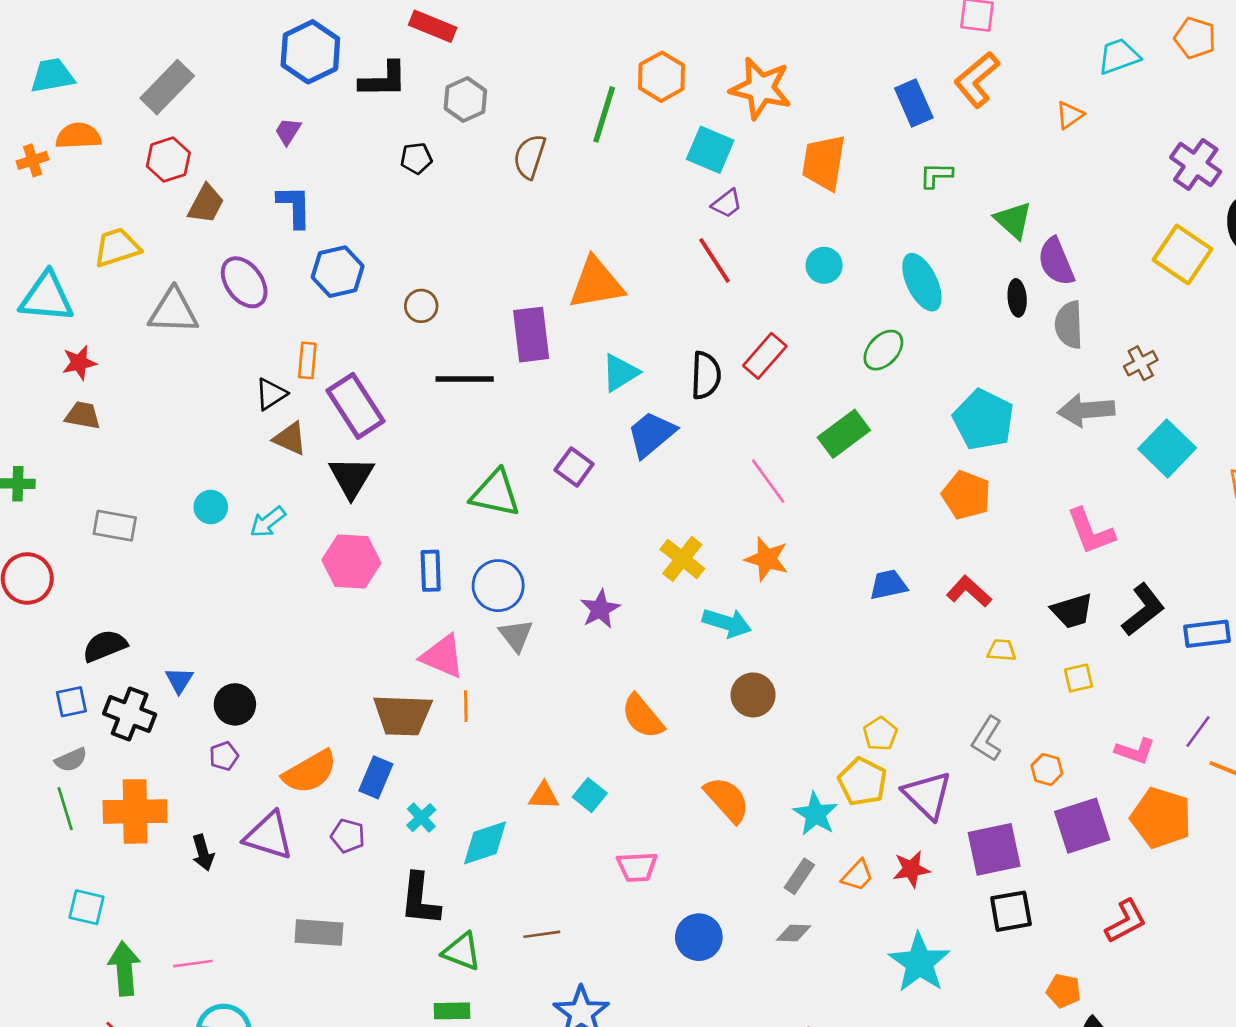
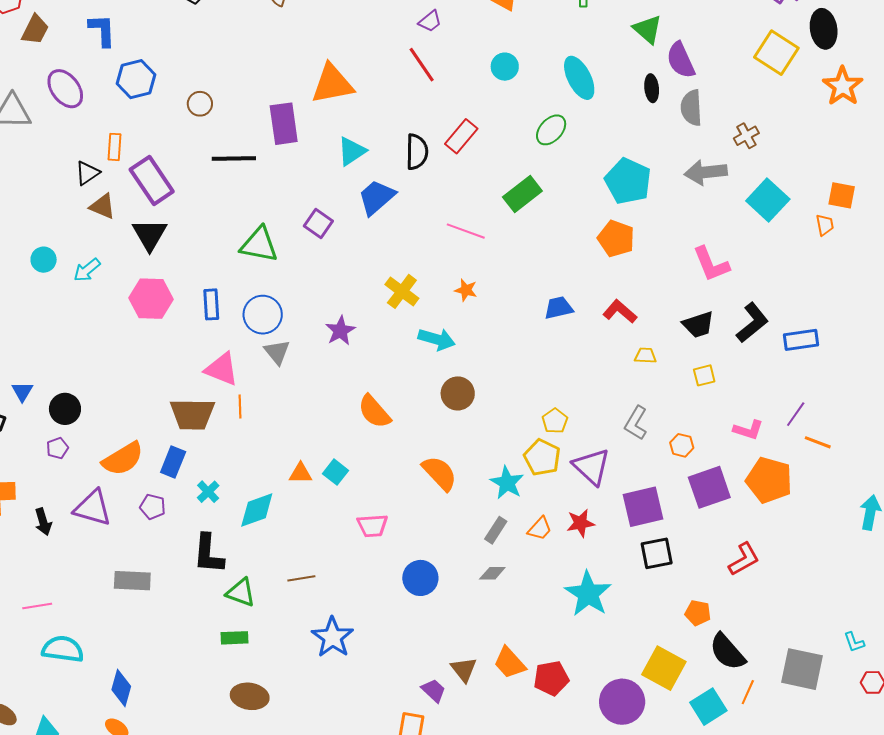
pink line: (768, 481) -> (466, 231), turned -33
orange star: (767, 559) -> (466, 290), size x0.7

